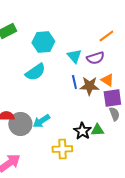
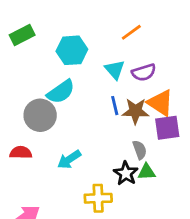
orange line: (106, 36) -> (131, 32), moved
orange triangle: (107, 80) -> (160, 103), size x1.5
gray semicircle: (114, 114) -> (140, 150), moved
gray circle: (20, 124) -> (40, 115), moved

